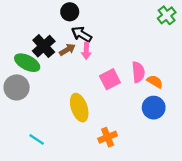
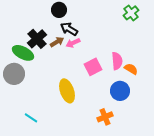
green cross: (167, 15) -> (131, 13), moved
pink arrow: (86, 51) -> (73, 43), turned 64
blue circle: (154, 108) -> (120, 91), moved
orange cross: (108, 137) -> (105, 117), moved

